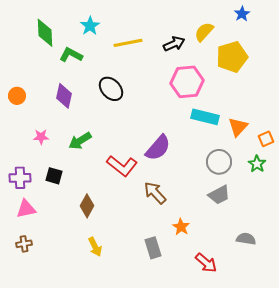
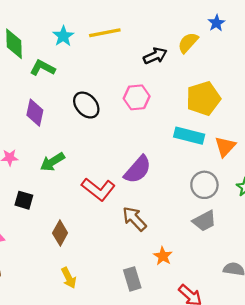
blue star: (242, 14) -> (216, 23), moved
yellow line: (128, 43) -> (105, 33), moved
yellow pentagon: (232, 57) -> (203, 98), moved
pink hexagon: (187, 82) -> (137, 97), moved, size x0.7

